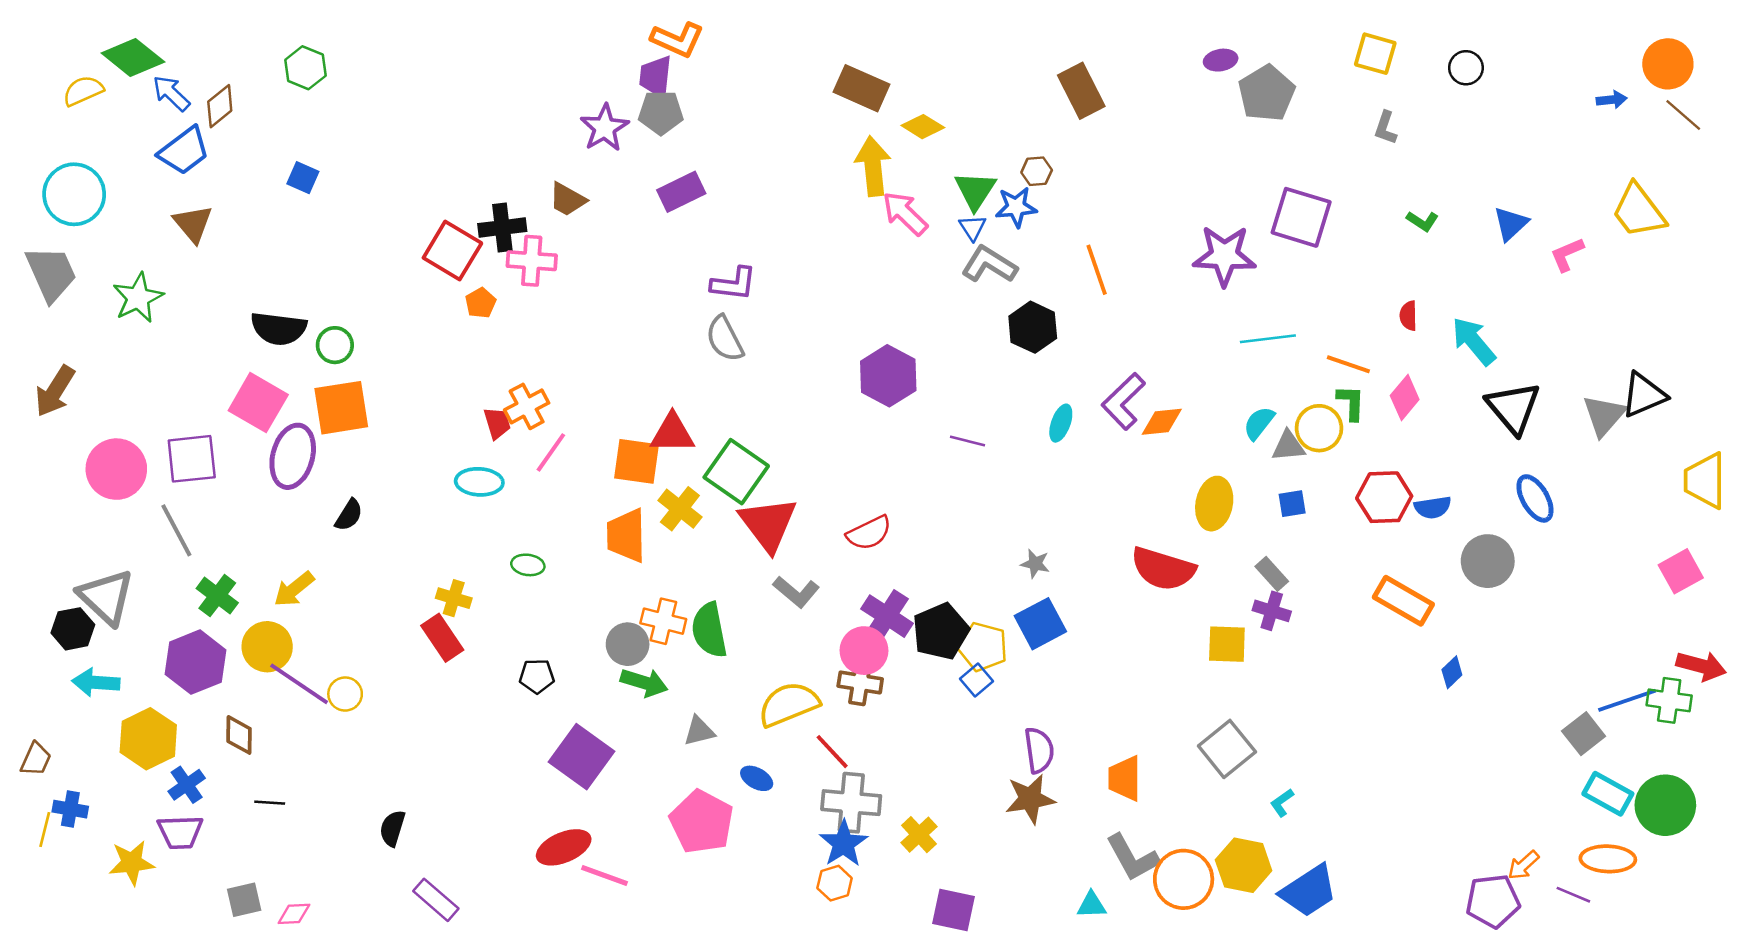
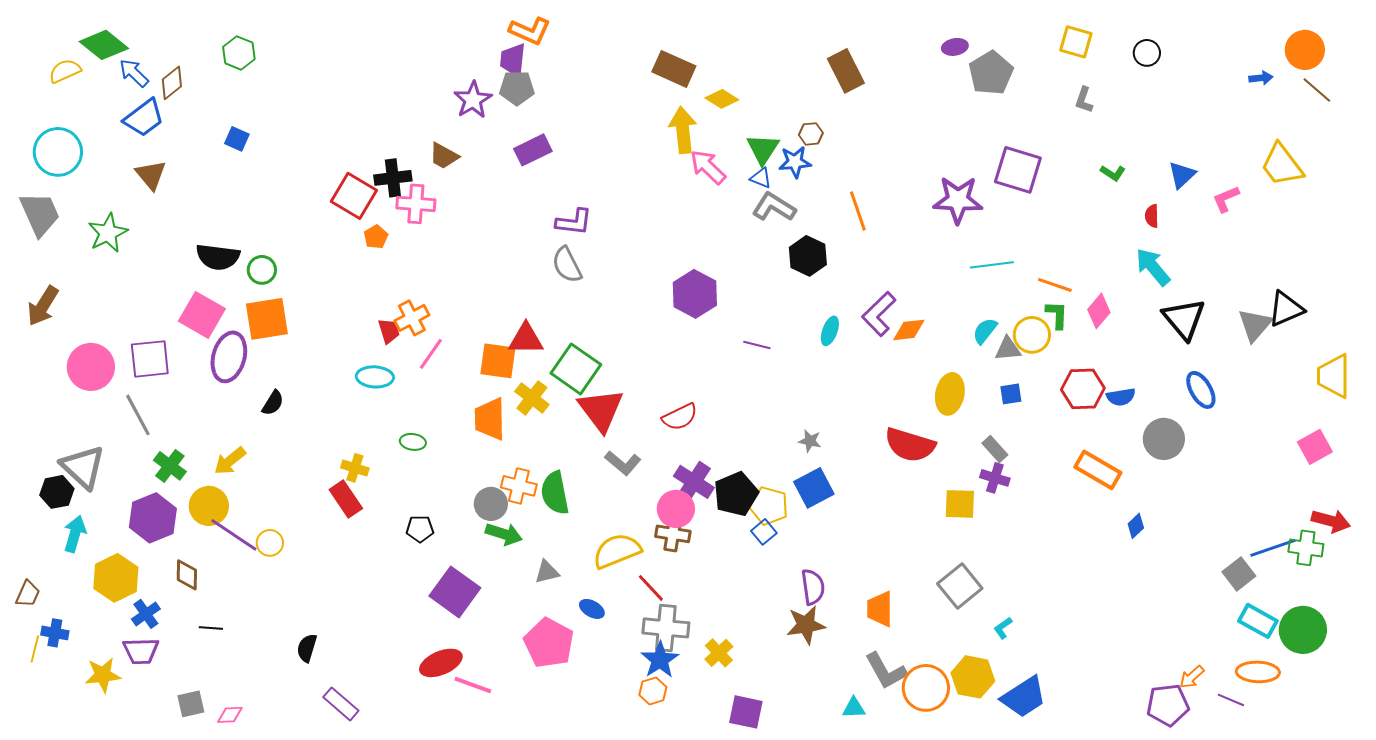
blue triangle: (973, 228) -> (761, 178), turned -35
red semicircle: (1408, 316) -> (1152, 216), moved
cyan arrow: (96, 683) -> (75, 534), turned 102

